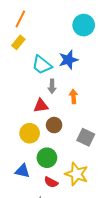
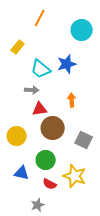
orange line: (20, 19) -> (40, 18), moved
gray arrow: (52, 86) -> (32, 90), moved, turned -88
brown circle: (54, 125) -> (53, 128), size x1.5
yellow circle: (30, 133) -> (17, 136), moved

